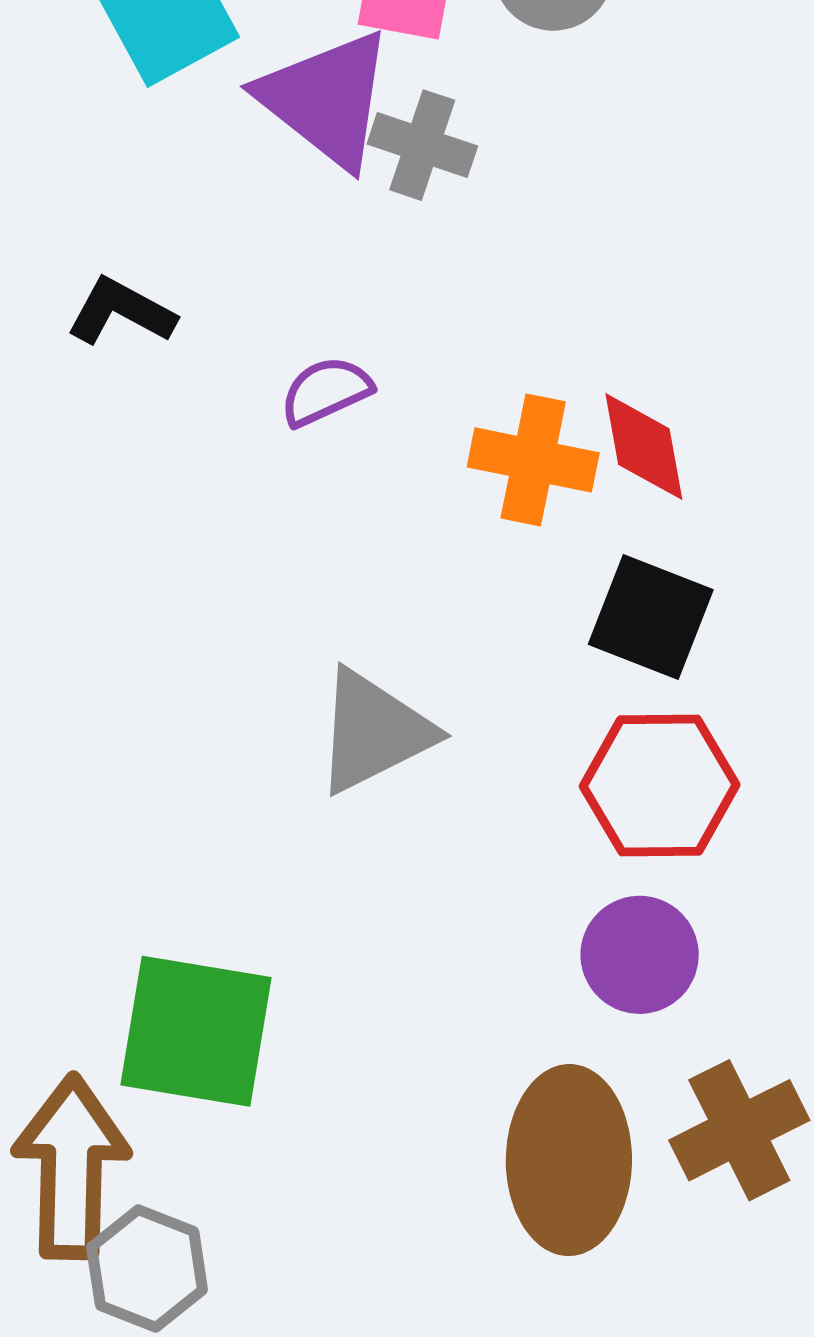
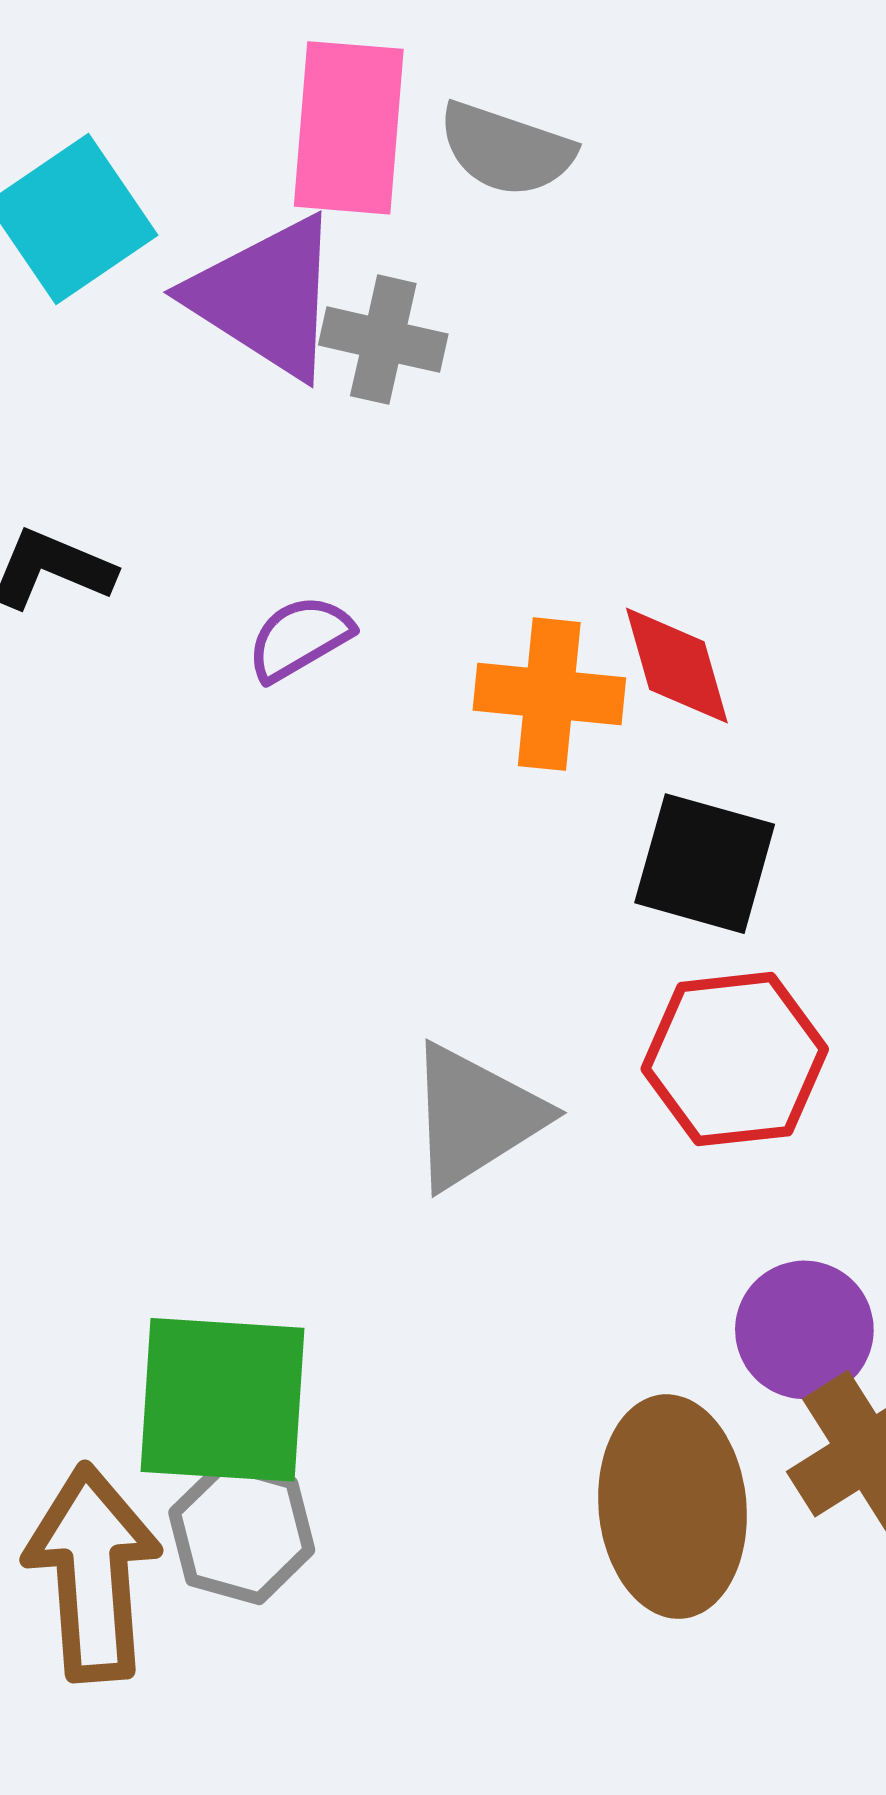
gray triangle: (374, 731) -> (475, 1116), moved
purple circle: (640, 955) -> (804, 1330), moved
gray hexagon: (147, 1268) -> (242, 1531), moved

